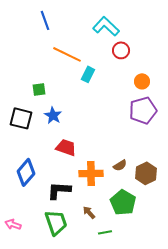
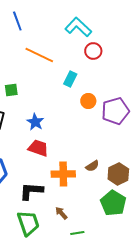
cyan rectangle: (88, 74) -> (70, 79), moved
orange circle: (142, 81) -> (88, 101), moved
blue star: (53, 115) -> (35, 122), moved
green pentagon: (123, 202) -> (113, 203), moved

